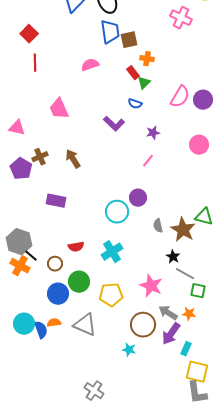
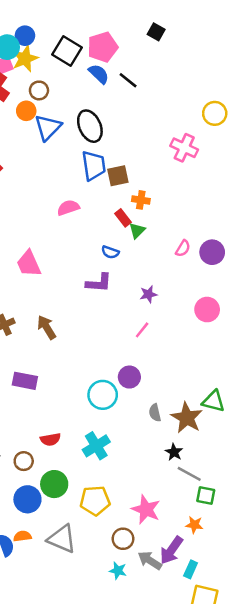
pink semicircle: (180, 97) -> (183, 248), size x0.6
blue semicircle: (135, 104) -> (110, 252), moved
purple L-shape: (114, 124) -> (99, 283), turned -40
pink star: (151, 286) -> (146, 509), moved
gray arrow: (168, 313) -> (150, 560), moved
brown circle: (143, 325) -> (123, 539), moved, size x0.7

